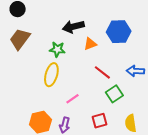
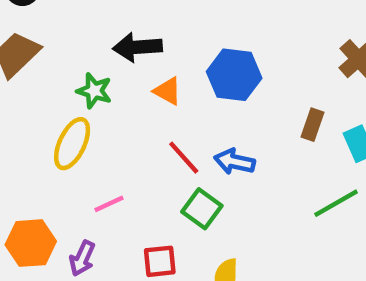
orange triangle: (90, 44) -> (168, 91), turned 40
blue arrow: (135, 71) -> (234, 162), moved
green square: (114, 94) -> (202, 209), turned -30

